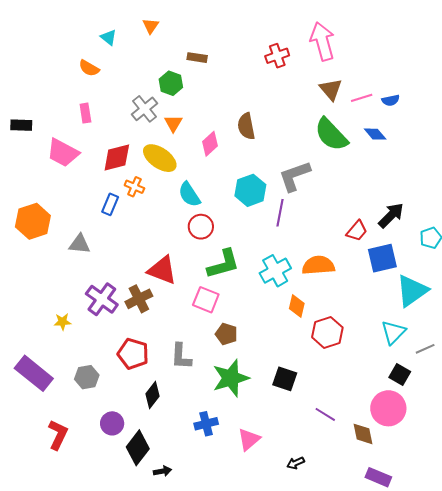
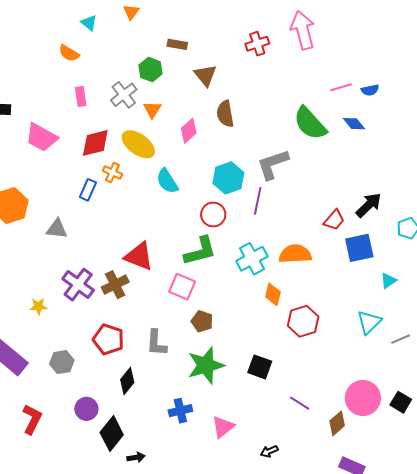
brown triangle: (331, 89) -> (205, 75), moved
pink rectangle: (85, 113) -> (81, 97), moved
red circle: (201, 227) -> (213, 215), moved
cyan triangle: (412, 291) -> (388, 281), size x0.5
black square: (400, 374) -> (401, 402), moved
brown diamond: (363, 434) -> (337, 423), turned 60

